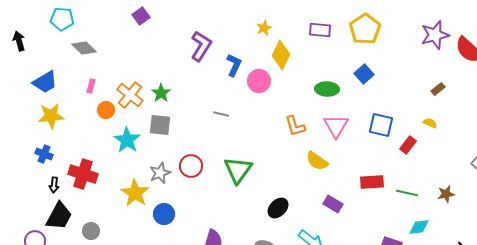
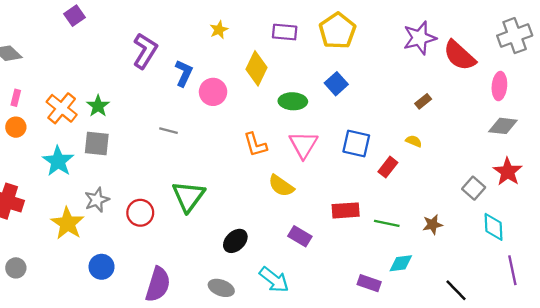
yellow diamond: (281, 55) -> (256, 68), moved
orange circle: (106, 110) -> (16, 127), moved
red circle: (191, 166) -> (140, 213), moved
blue circle: (164, 214) -> (102, 267), moved

